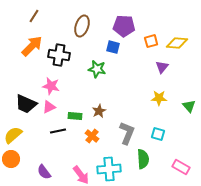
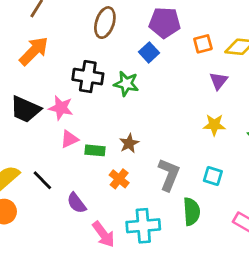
blue square: (113, 47) -> (149, 52), turned 32
black cross: (59, 55) -> (88, 77), moved
black trapezoid: (26, 104) -> (25, 109), moved
pink triangle: (49, 107) -> (69, 139), moved
black line: (58, 131) -> (42, 180), moved, turned 56
purple semicircle: (44, 172) -> (76, 203), moved

